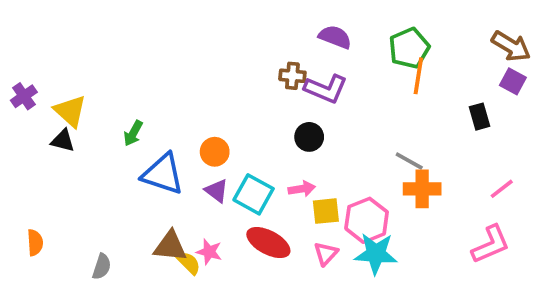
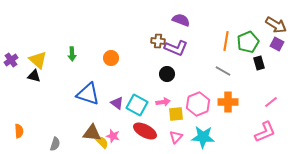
green pentagon: (409, 48) -> (248, 42), moved
purple cross: (24, 96) -> (11, 60), moved
green arrow: (133, 133) -> (72, 54), moved, turned -32
orange circle: (215, 152) -> (111, 58), moved
gray line: (409, 161) -> (223, 71), moved
pink hexagon: (367, 220) -> (198, 104), moved

